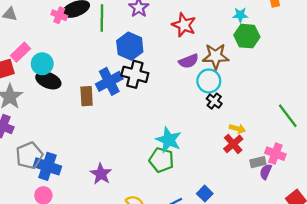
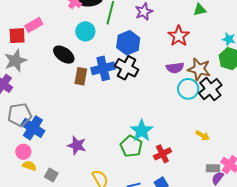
cyan circle: (42, 64) -> (85, 31), moved
black ellipse: (48, 80) -> (64, 55), moved
black cross: (214, 101) -> (210, 89), moved, size x1.6
red cross: (233, 144) -> (162, 154), moved
purple star: (101, 174) -> (77, 145), turned -30

